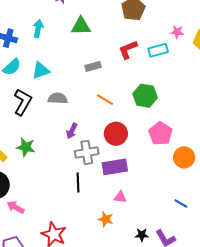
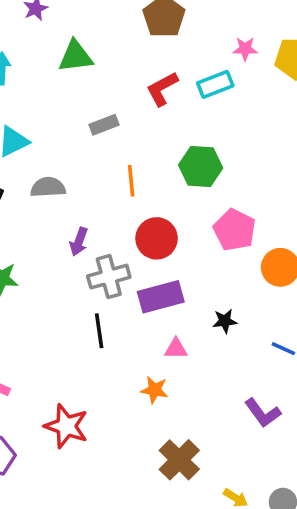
orange line: (105, 100) -> (131, 181), turned 60
black star: (142, 235) -> (225, 321), moved

